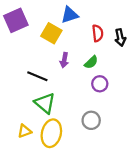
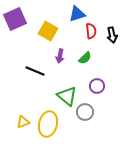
blue triangle: (70, 15) -> (77, 14), moved
purple circle: (100, 84) -> (97, 86), moved
green triangle: (45, 103) -> (67, 96), moved

